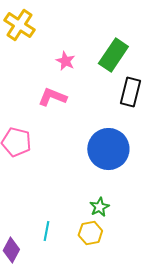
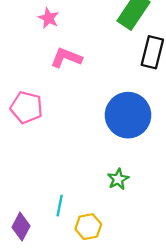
pink star: (65, 61) -> (49, 18), moved
yellow hexagon: (90, 233) -> (88, 227), moved

